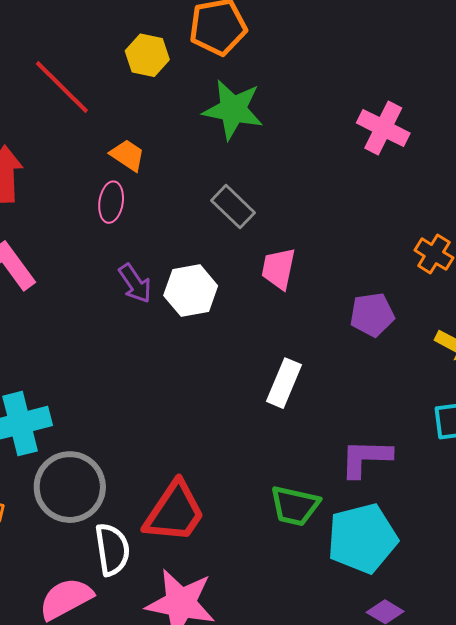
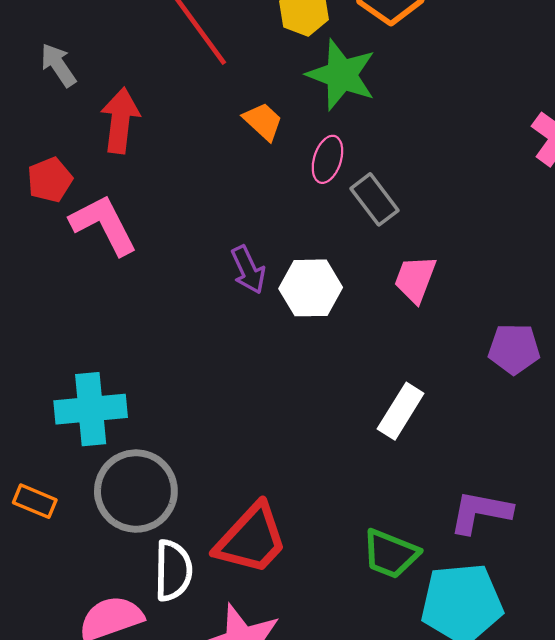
green star: (233, 110) -> (341, 75), moved
pink ellipse: (111, 202) -> (327, 159), moved

